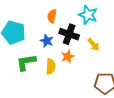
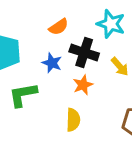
orange semicircle: (52, 16) -> (59, 27), turned -136
yellow semicircle: (51, 67) -> (73, 120), moved

